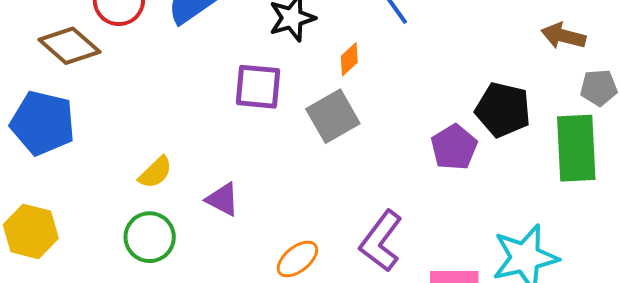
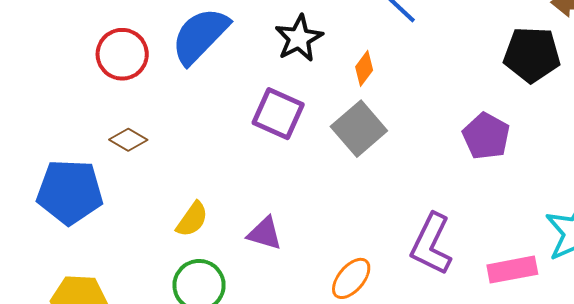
brown diamond: (69, 46) -> (128, 140), moved, size x0.6
purple square: (258, 87) -> (278, 114), turned 30
black pentagon: (503, 110) -> (532, 55), moved

